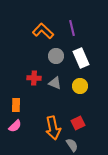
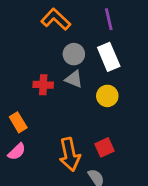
purple line: (72, 28) -> (109, 19), moved
gray triangle: (55, 83) -> (74, 79), moved
orange rectangle: (16, 105) -> (18, 122), turned -32

